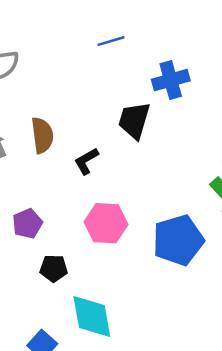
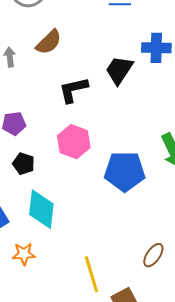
brown semicircle: (42, 135) -> (49, 42), moved, turned 36
black L-shape: (86, 161) -> (73, 90), size x1.4

